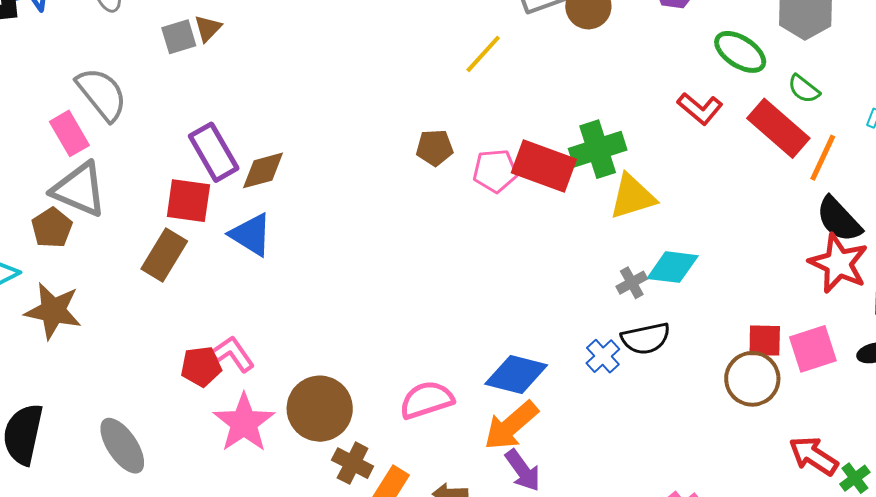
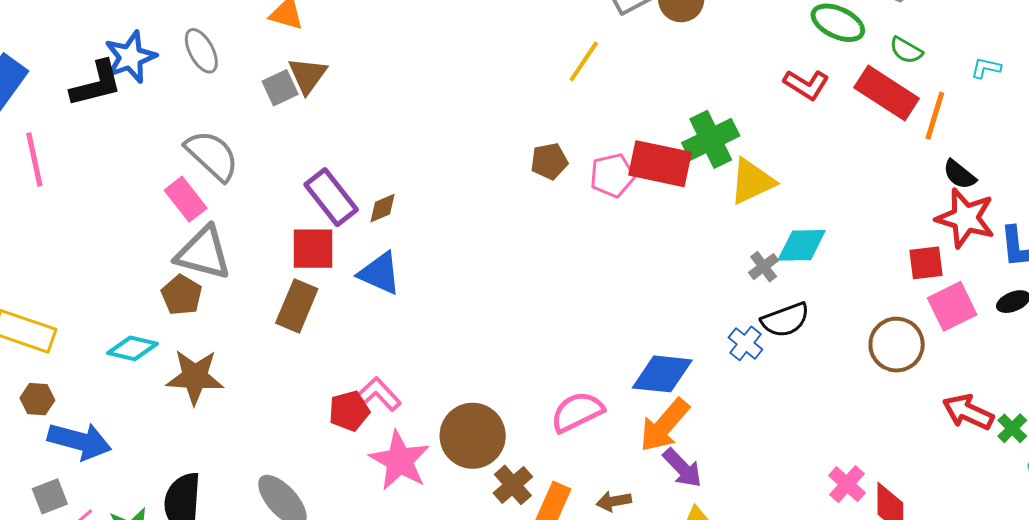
brown triangle: (208, 28) -> (308, 75), size x1.4
brown diamond: (263, 170) -> (382, 208), size x0.7
black semicircle: (839, 219) -> (959, 174), size x0.7
red square: (765, 341) -> (926, 263), moved
brown cross: (353, 463) -> (513, 485), turned 30

